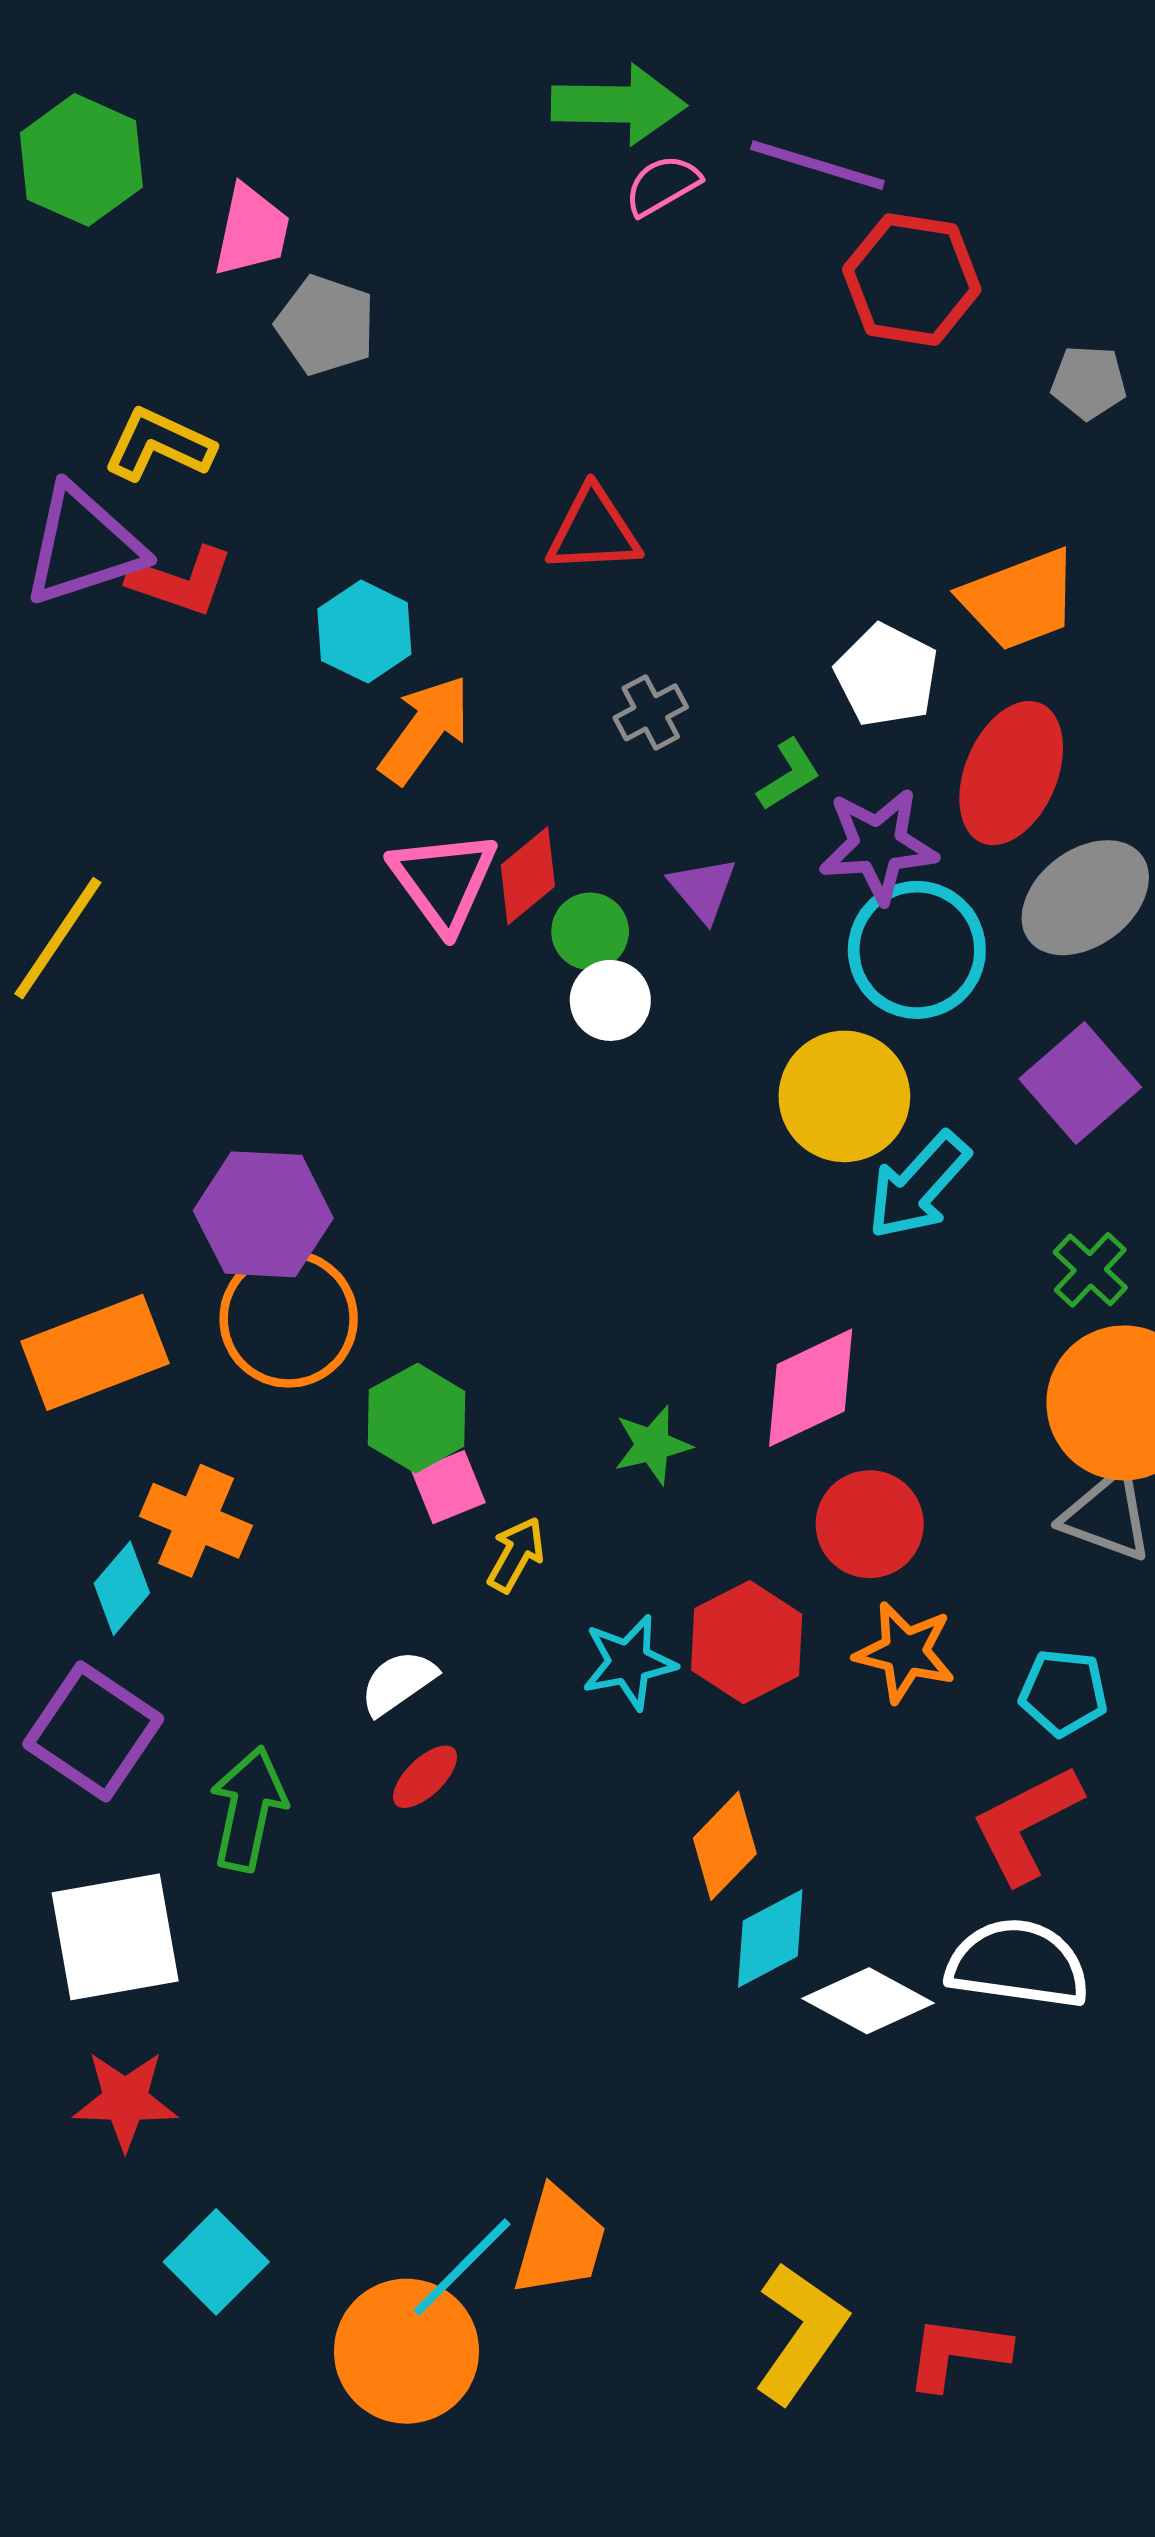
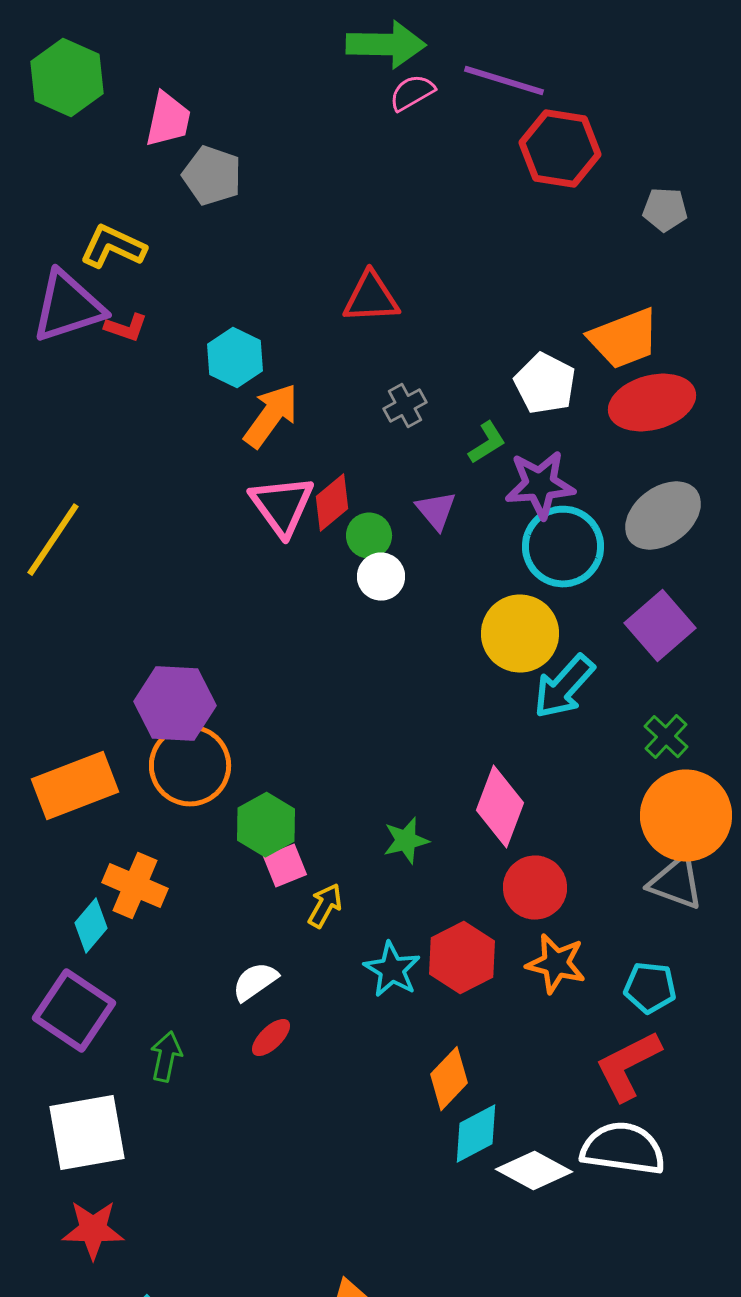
red L-shape: (181, 581) -> (126, 328), size x0.7
red ellipse: (1011, 773) -> (652, 403), moved, turned 52
pink diamond: (811, 1388) -> (500, 807), turned -44
cyan star: (629, 1662) -> (392, 970), turned -30
green arrow: (248, 1809) -> (166, 1057), size x0.7

